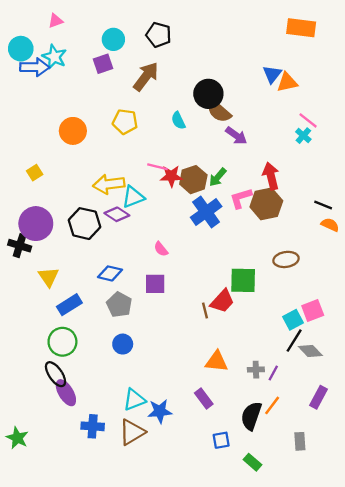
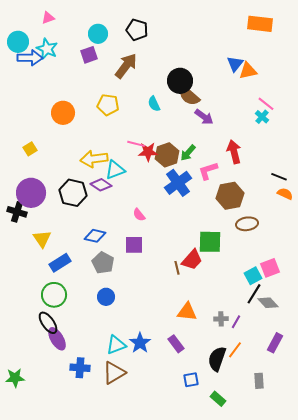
brown hexagon: (266, 204) -> (230, 196), moved
blue star: (160, 411) -> (140, 343), moved, turned -30
green star: (17, 438) -> (15, 378), turned -30

